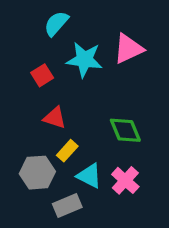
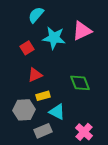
red triangle: (55, 118) -> (35, 75), turned -42
yellow rectangle: (67, 151) -> (43, 96), turned 32
pink cross: (125, 180) -> (84, 132), moved

